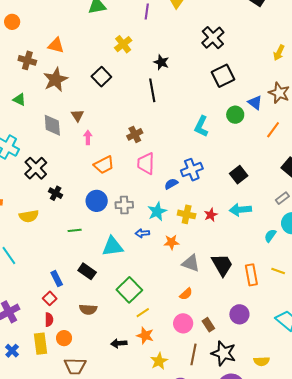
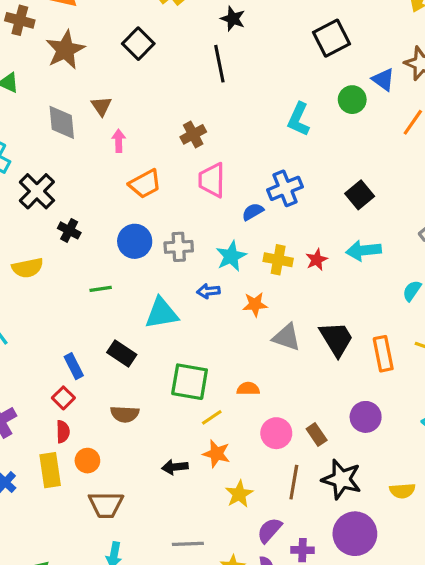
green square: (129, 290) -> (190, 382), turned -35
orange semicircle: (186, 294) -> (248, 389), moved, turned -136

